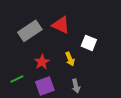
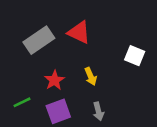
white square: (89, 43) -> (135, 56), moved

